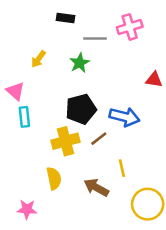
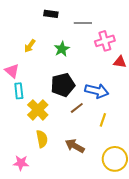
pink cross: (130, 27) -> (105, 41), moved
gray line: (95, 39) -> (83, 23), moved
yellow cross: (65, 141) -> (38, 110), moved, turned -30
yellow line: (122, 168) -> (103, 120), moved, turned 32

